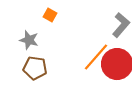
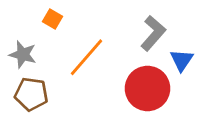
orange line: (96, 57) -> (87, 57), moved

